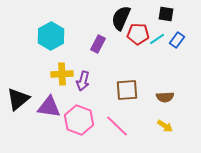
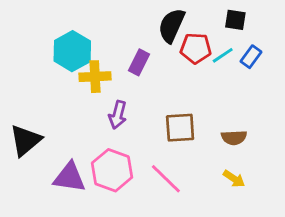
yellow cross: (62, 74) -> (95, 77), moved
purple triangle: (49, 107) -> (69, 177), moved

